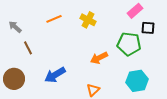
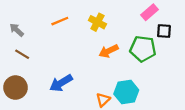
brown line: (28, 48) -> (22, 54), moved, turned -32
orange arrow: (99, 58) -> (109, 51), moved
cyan hexagon: (137, 81) -> (126, 92), moved

